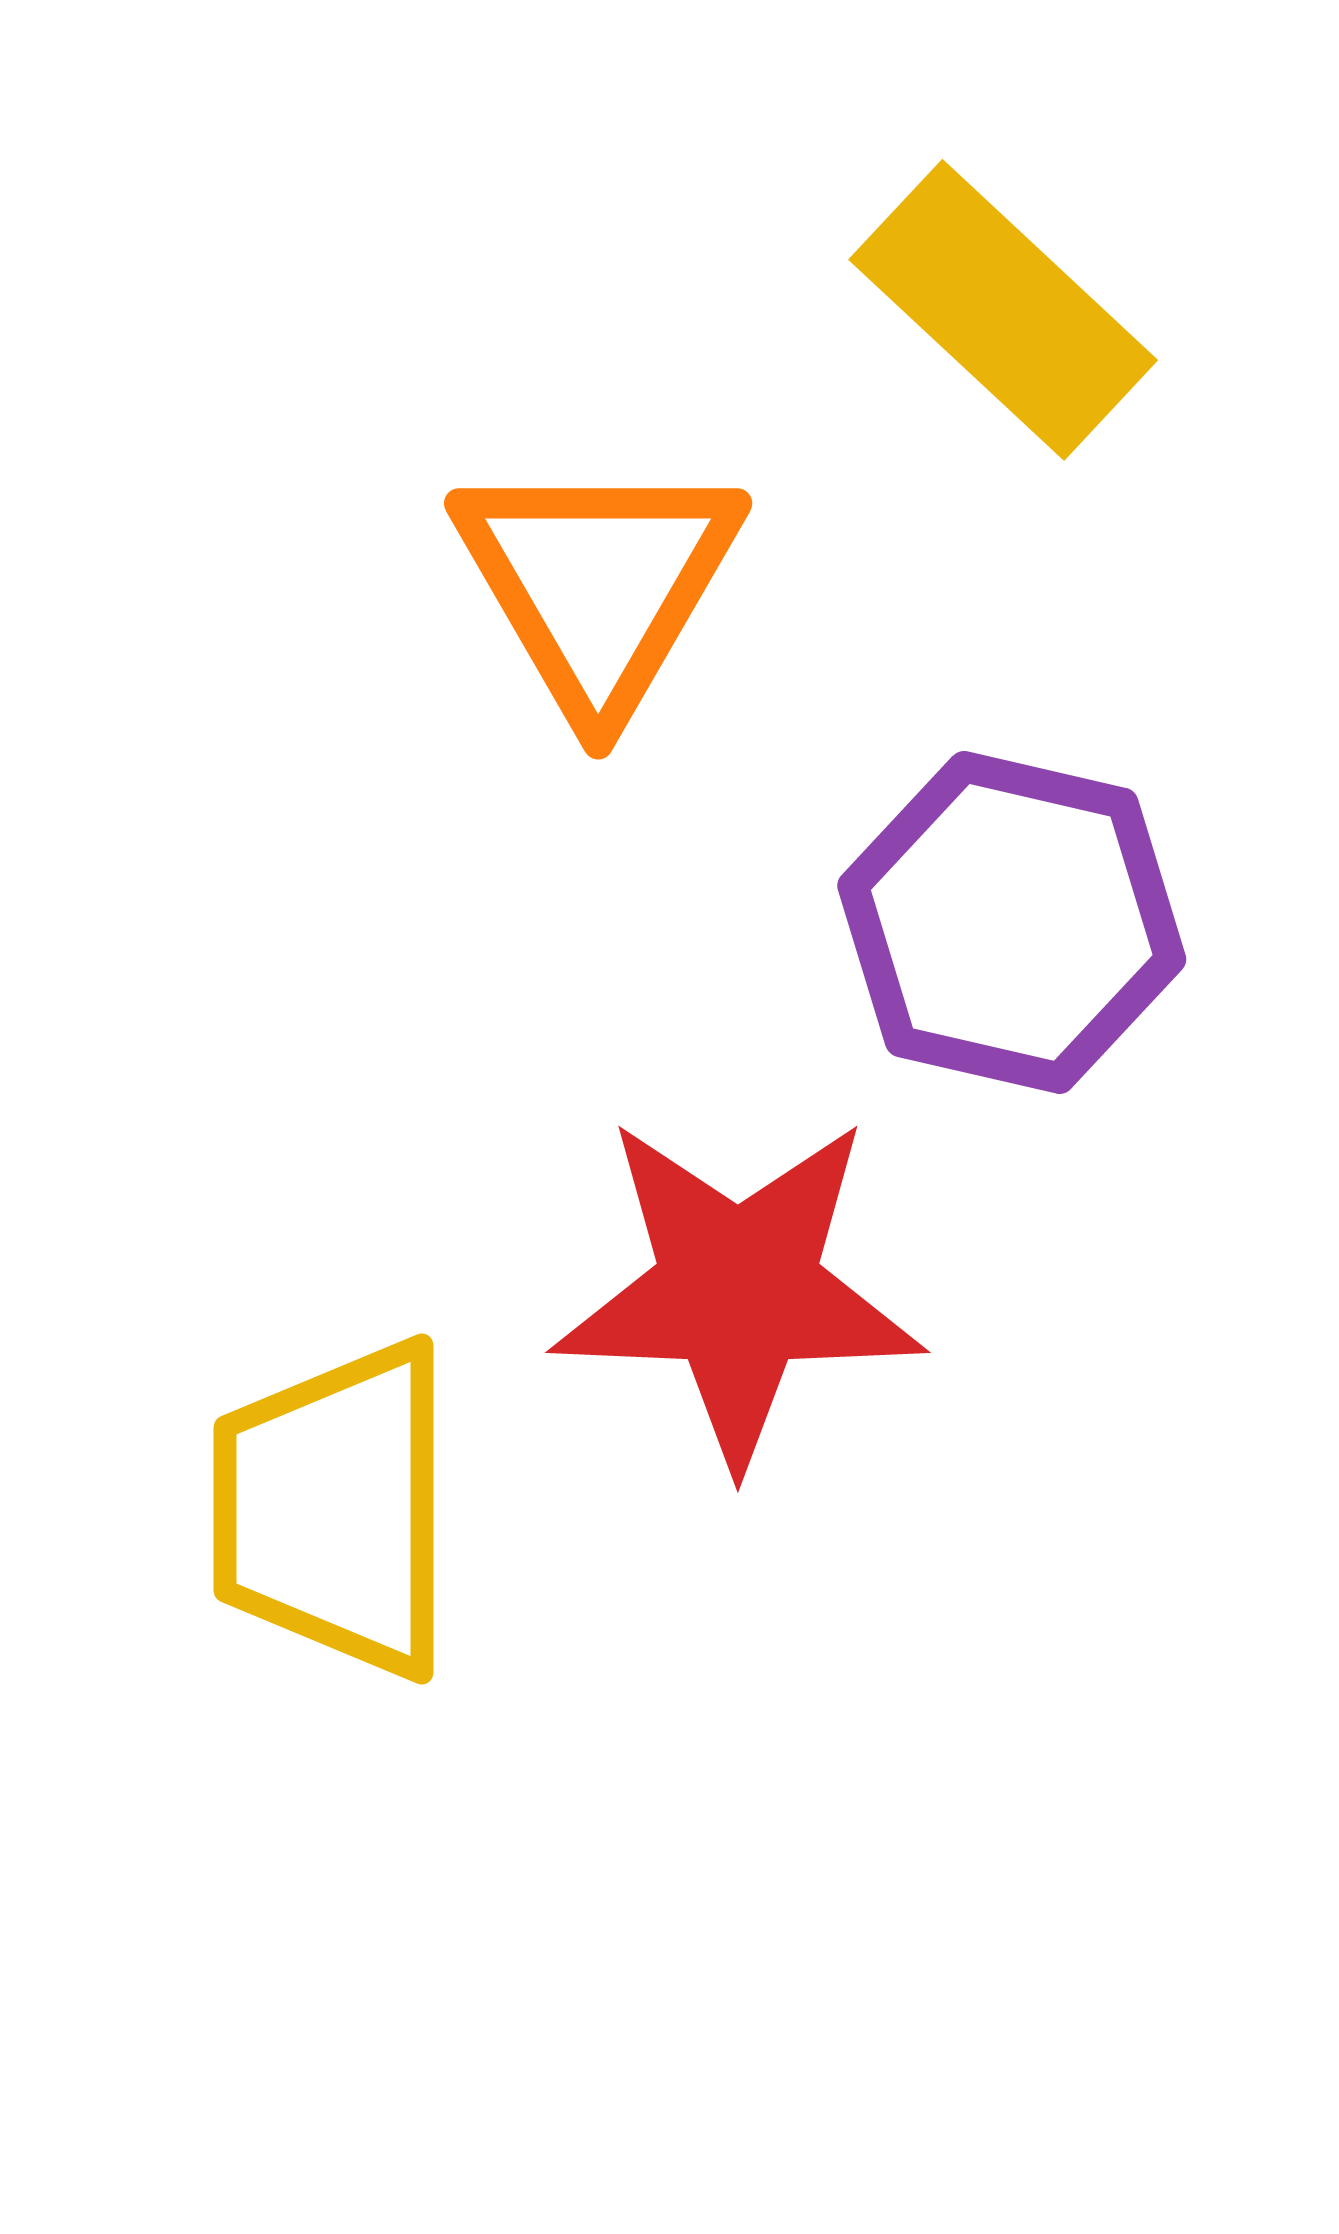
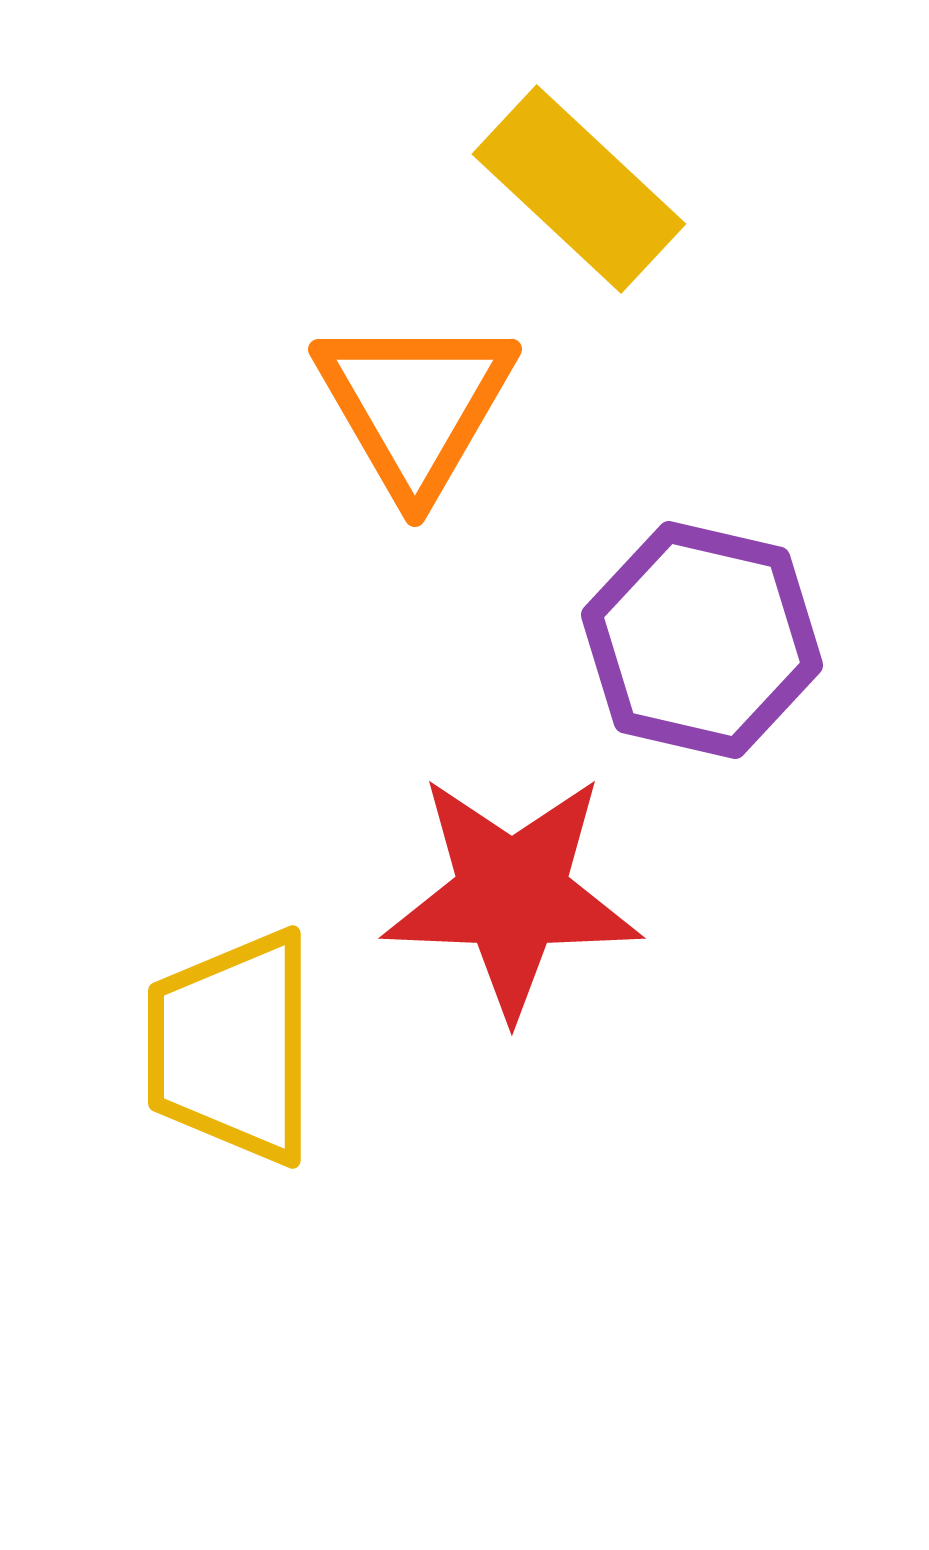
yellow rectangle: (1003, 310) -> (579, 189), moved

